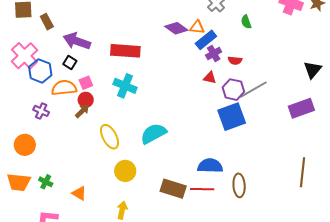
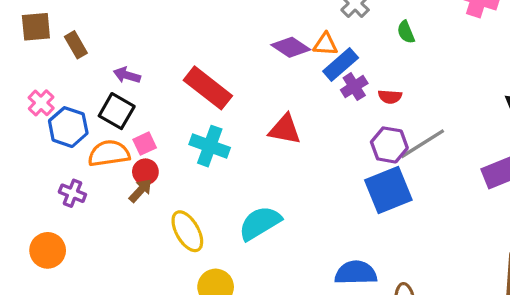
purple arrow: (77, 41) -> (127, 75), size x0.6
red rectangle: (125, 51) -> (208, 88), turned 36
pink cross: (24, 56) -> (41, 103), size x0.6
black square: (70, 63) -> (117, 111), size x1.5
red triangle: (210, 78) -> (285, 129), moved, size x1.5

